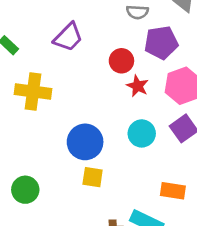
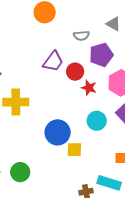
purple trapezoid: (68, 37) -> (53, 61), moved
yellow square: (93, 177) -> (74, 150), moved

